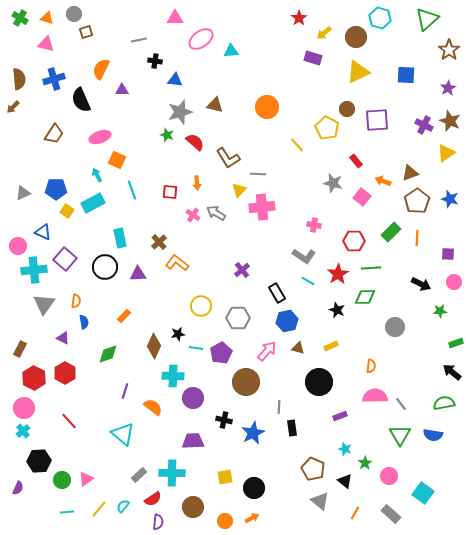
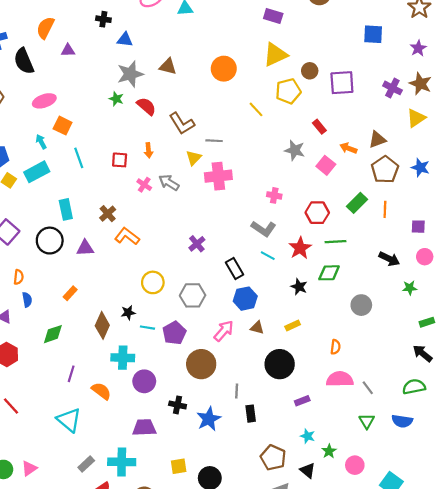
yellow triangle: (358, 72) -> (275, 55), moved
yellow pentagon: (327, 128) -> (288, 91), turned 30
green triangle: (400, 435) -> (367, 421), size x0.7

